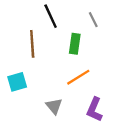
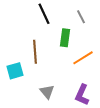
brown line: (32, 44) -> (35, 52), moved
orange line: (78, 77) -> (83, 58), moved

